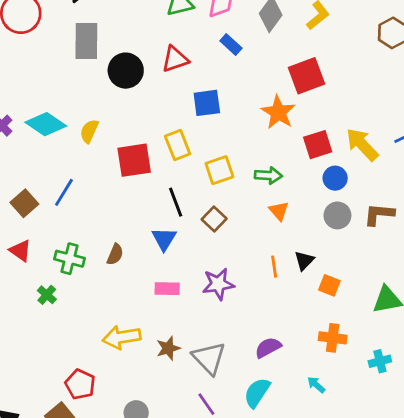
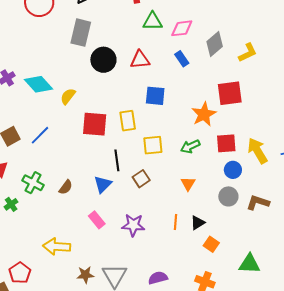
green arrow: (268, 175) -> (190, 146), moved, turned 138
pink rectangle: (167, 289) -> (97, 220), turned 36
brown star: (168, 348) -> (85, 275), moved

